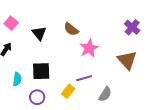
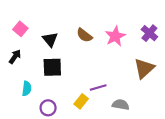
pink star: (89, 48) -> (115, 36), moved
brown triangle: (127, 60) -> (144, 68), turned 30
black square: (41, 71) -> (52, 67), moved
gray semicircle: (105, 94) -> (121, 105), turned -112

